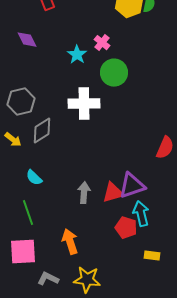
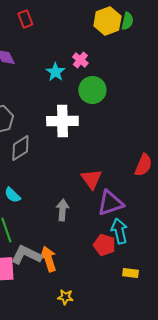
red triangle: (113, 193) -> (91, 179), moved, turned -50
gray L-shape: (48, 279) -> (26, 255), moved, size x1.4
yellow star: (87, 280) -> (65, 297), size x0.6

